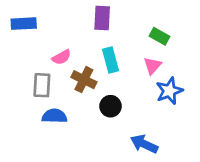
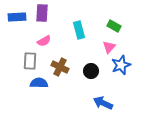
purple rectangle: (102, 18) -> (42, 13), moved
cyan rectangle: (110, 60) -> (79, 30), moved
brown cross: (84, 80) -> (60, 67), moved
black circle: (110, 106) -> (91, 71), moved

